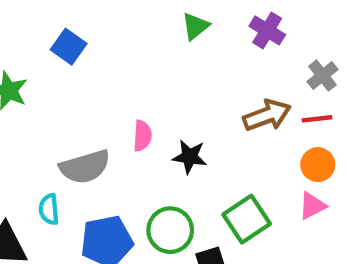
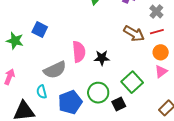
blue square: (69, 47) -> (40, 29), moved
brown arrow: (267, 115) -> (134, 34), turned 60
pink semicircle: (142, 136) -> (79, 52), size x1.5

